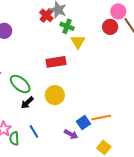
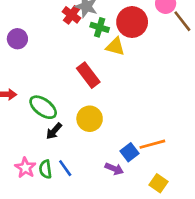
red circle: (110, 27) -> (132, 22), moved, size x1.5
yellow triangle: (78, 42) -> (115, 47), turned -42
red rectangle: (56, 62) -> (88, 75), turned 66
green semicircle: (14, 138) -> (45, 169), moved

